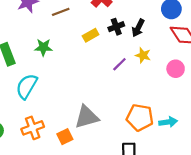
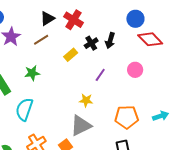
yellow star: (143, 55) -> (86, 100), moved
pink circle: (176, 69) -> (135, 70), moved
cyan arrow: (168, 122) -> (161, 116), moved

